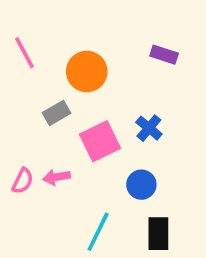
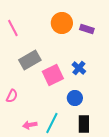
orange circle: (87, 71) -> (62, 23), moved
gray rectangle: (57, 113) -> (30, 60), size x1.5
pink arrow: (57, 177) -> (30, 125), moved

